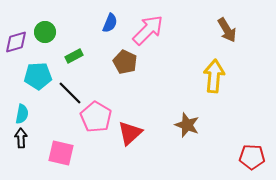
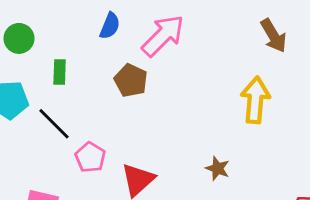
green rectangle: (74, 56) -> (60, 72), turned -60
pink pentagon: (96, 117) -> (90, 157), size x0.7
brown star: (187, 125) -> (218, 168), size x0.7

